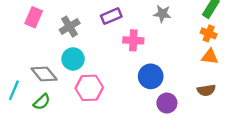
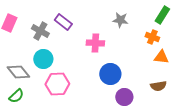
purple rectangle: (111, 16) -> (63, 22), moved, turned 60
gray cross: (70, 27) -> (40, 31), turned -30
orange cross: (209, 33) -> (152, 37), moved

